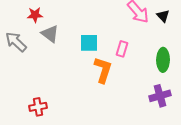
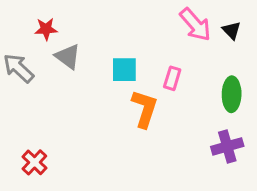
red cross: (38, 107) -> (34, 162), moved, turned -36

